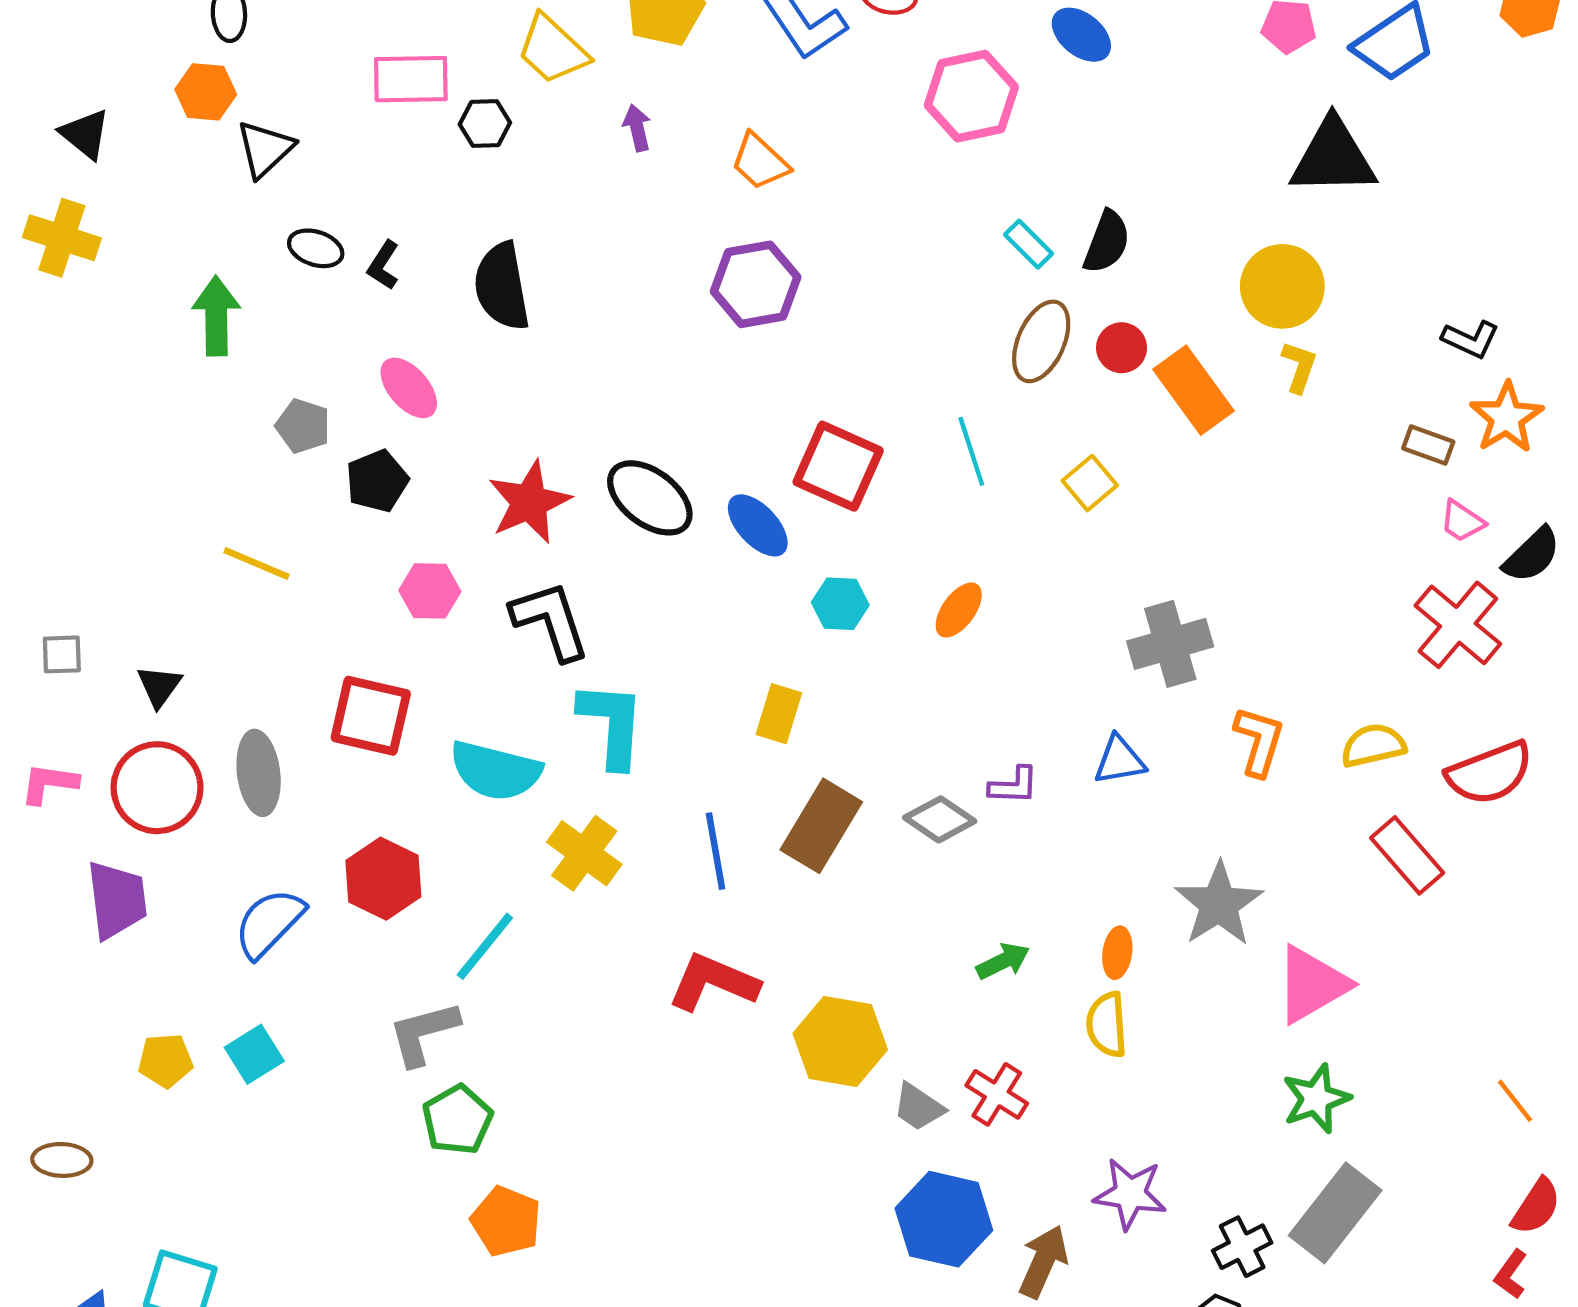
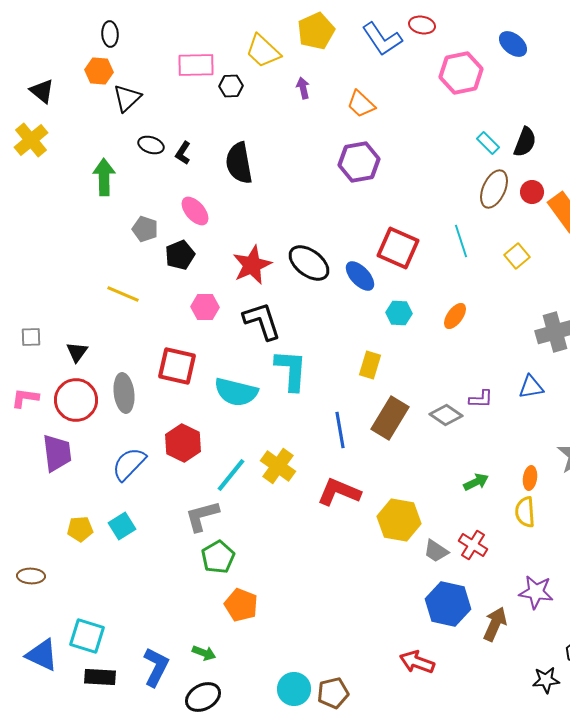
yellow cross: (62, 238) -> (31, 140), turned 32
yellow cross: (584, 853) -> (278, 466), moved

